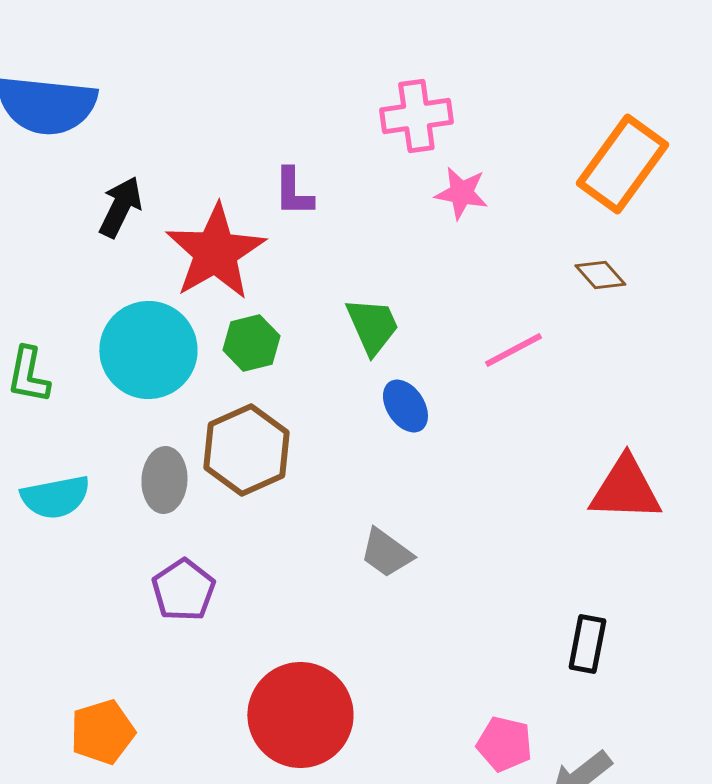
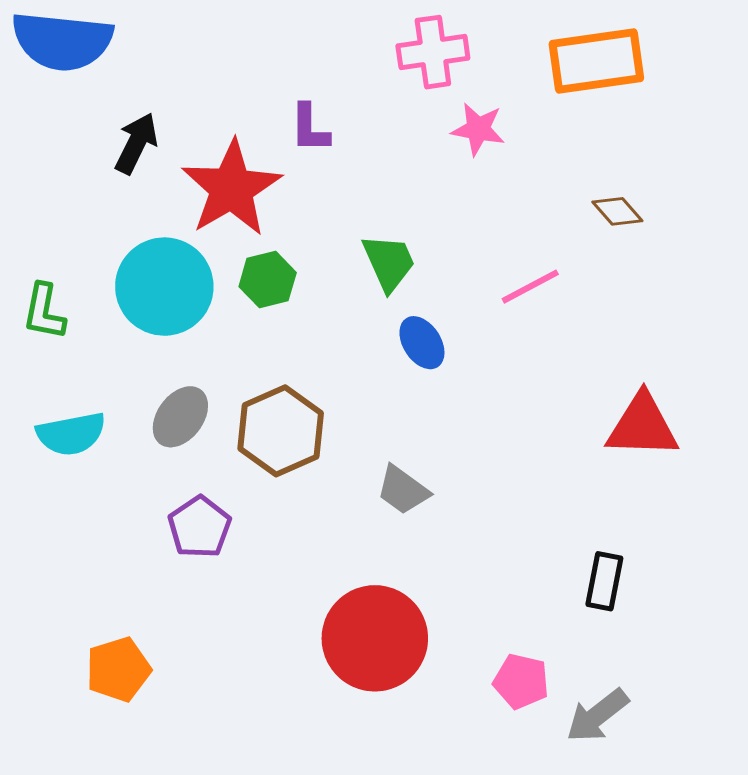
orange rectangle: (622, 164) -> (596, 61), moved, turned 46
brown hexagon: (246, 450) -> (281, 431), moved
gray ellipse: (164, 480) -> (180, 417), turned 34
red circle: (300, 715) -> (375, 638), moved

